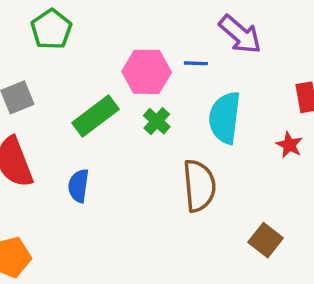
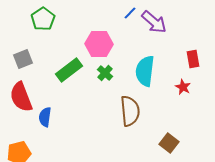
blue line: (196, 63) -> (130, 13), moved, turned -48
blue semicircle: (79, 186) -> (45, 117), moved

